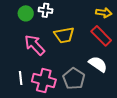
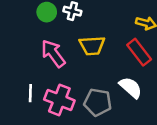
gray pentagon: (74, 79) -> (98, 102), turned -30

